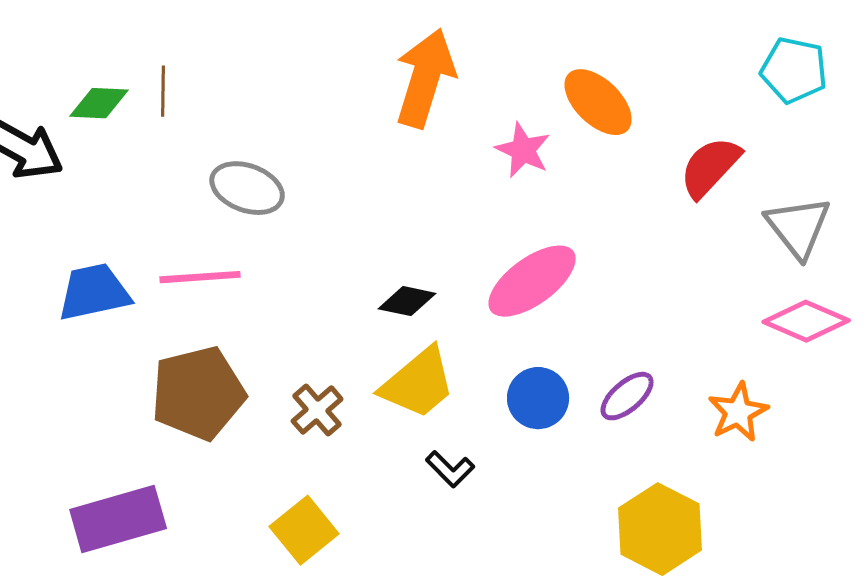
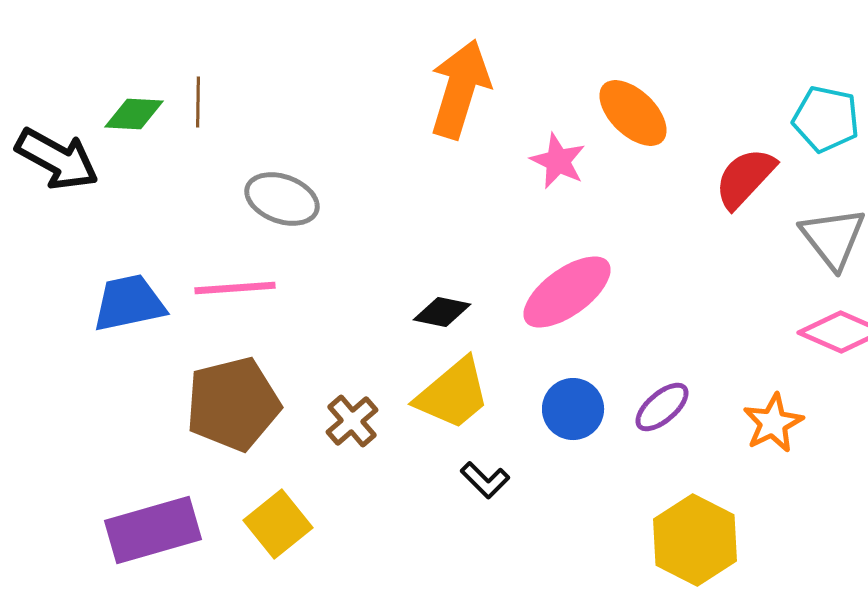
cyan pentagon: (794, 70) -> (826, 119), moved
yellow square: (304, 530) -> (278, 524), moved

